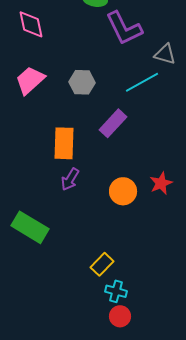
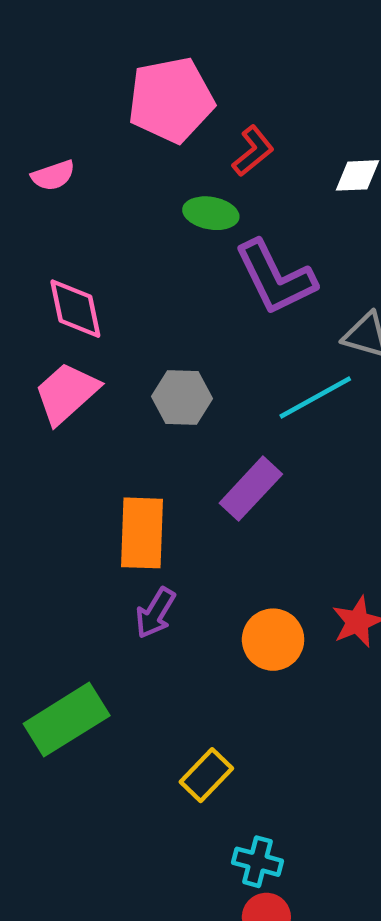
pink diamond: (31, 24) -> (75, 309), moved
green rectangle: (30, 227) -> (67, 720), turned -63
yellow rectangle: (102, 264) -> (206, 775), moved

